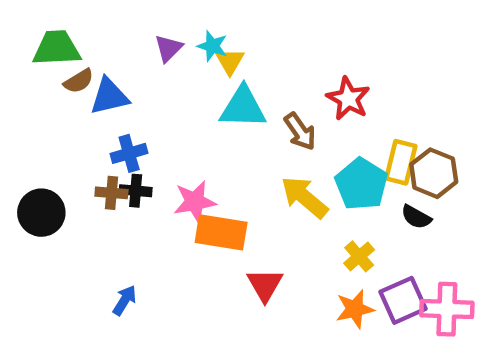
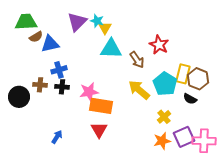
purple triangle: (168, 48) -> (77, 22), size x1.5
brown cross: (111, 193) -> (40, 85), moved
red triangle: (265, 285) -> (99, 130), moved

